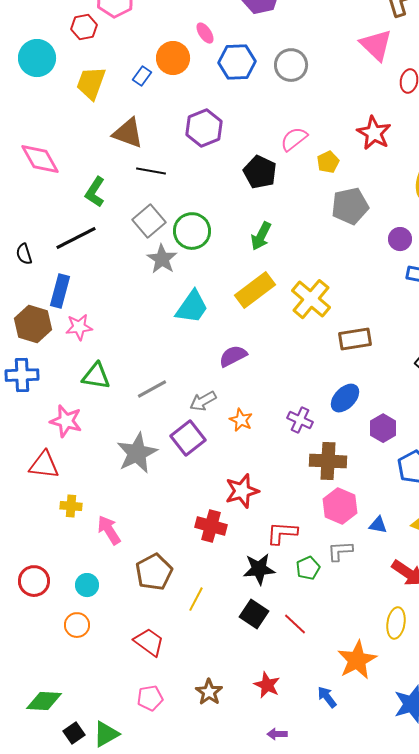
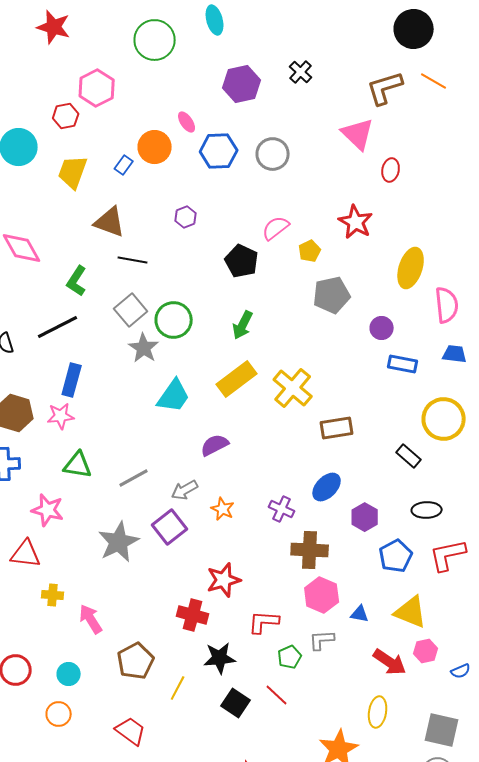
purple hexagon: (204, 128) -> (186, 217), size x0.6
blue rectangle: (60, 291) -> (72, 380), moved
black star: (259, 569) -> (220, 658), moved
red line: (295, 624) -> (277, 695), moved

